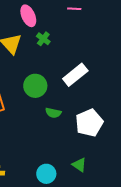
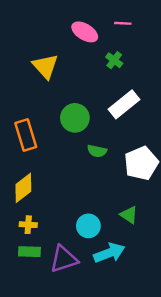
pink ellipse: (28, 16) -> (85, 32), moved, turned -35
green cross: (43, 39) -> (114, 60), moved

